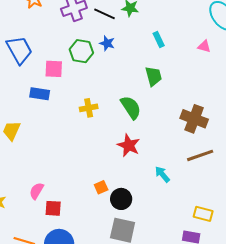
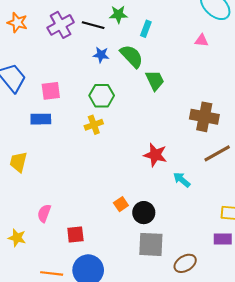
cyan rectangle: (159, 40) -> (146, 29), moved, turned 56
green hexagon: (81, 51) -> (102, 96), moved
green semicircle: (131, 107) -> (132, 56), moved
red star: (129, 145) -> (155, 155), moved
pink semicircle: (37, 191) -> (44, 213), moved

